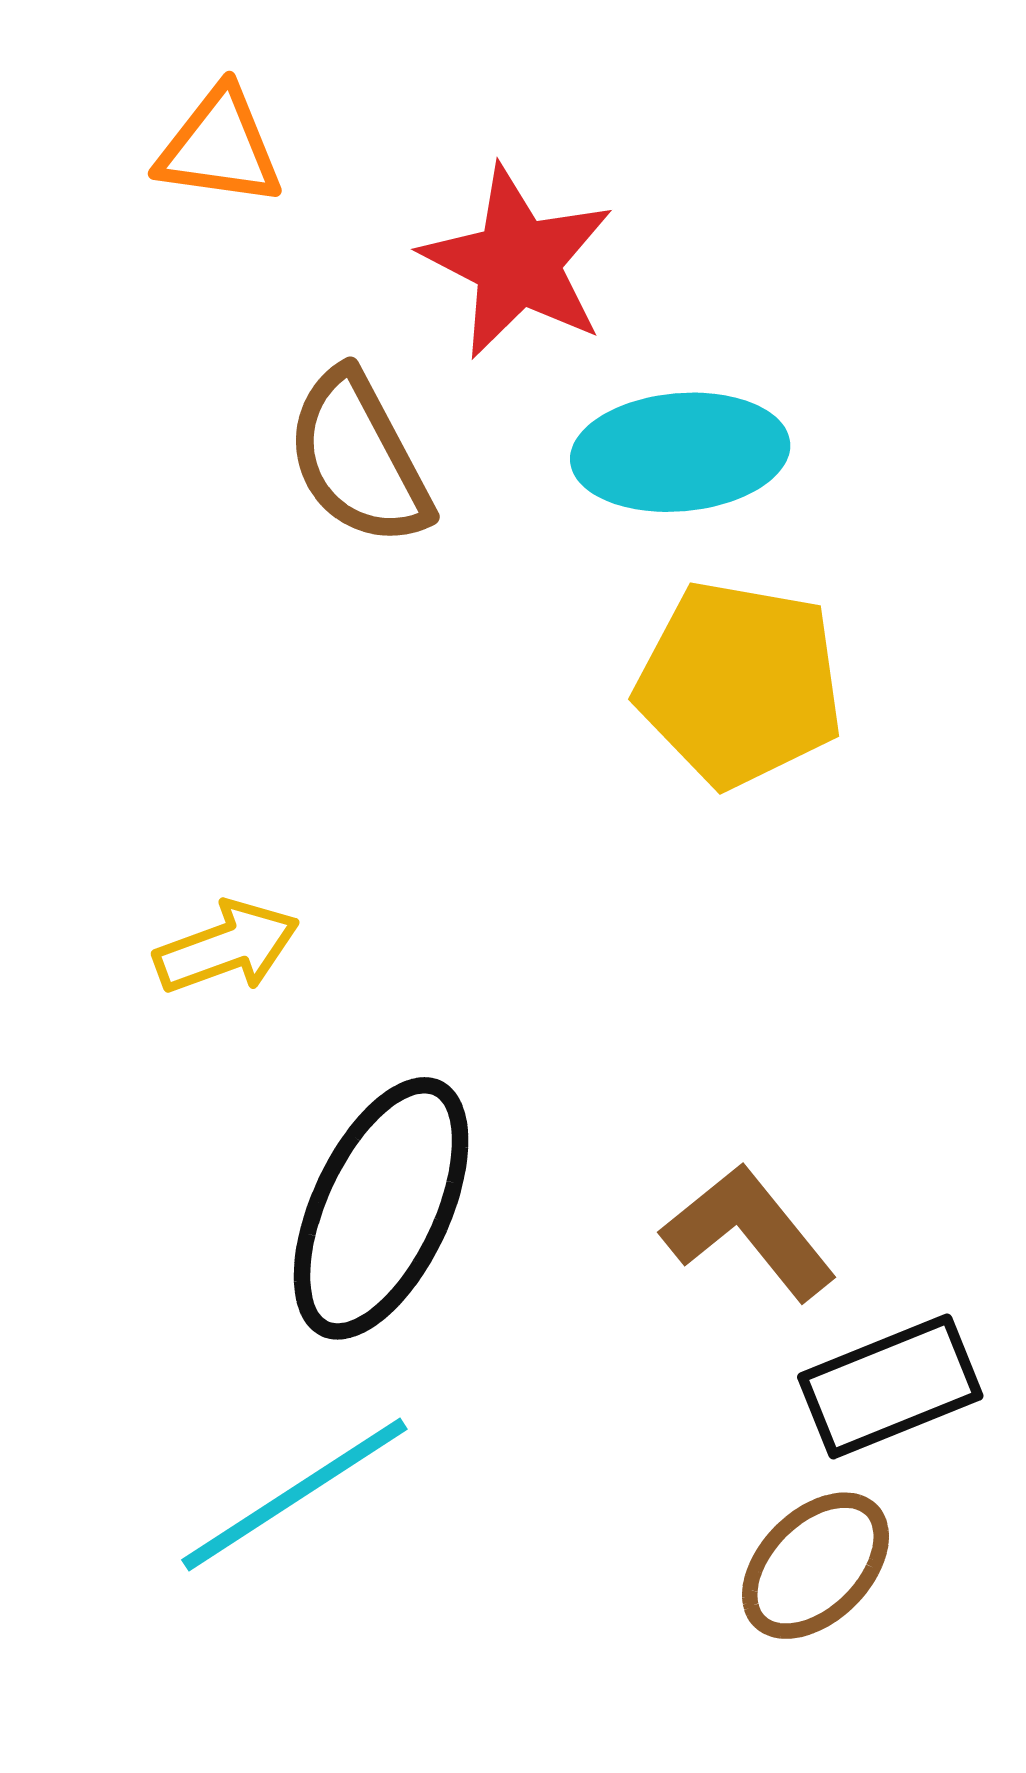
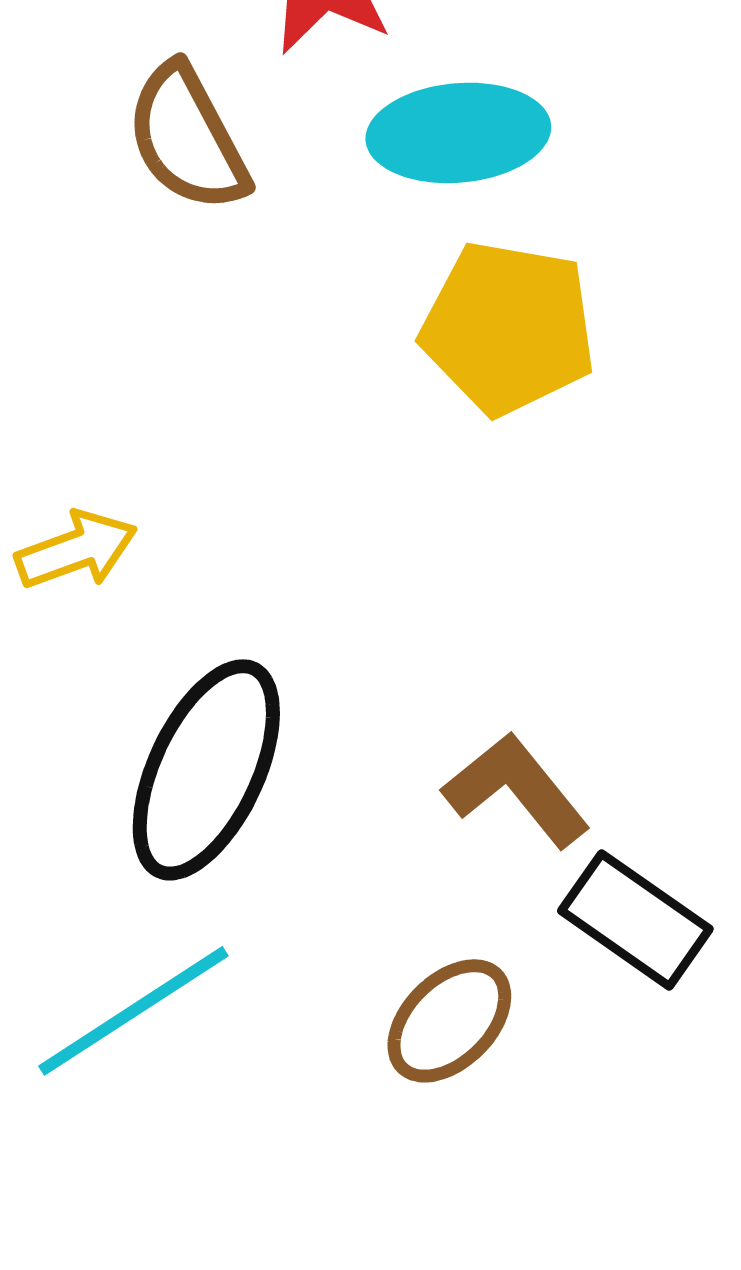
black rectangle: (890, 1386) -> (635, 920), turned 57
brown ellipse: (815, 1566) -> (449, 1021), moved

